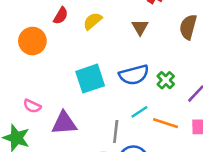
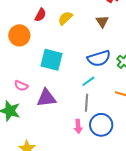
cyan square: (90, 79) -> (52, 60), moved, turned 35
cyan line: (139, 112) -> (88, 81), moved

